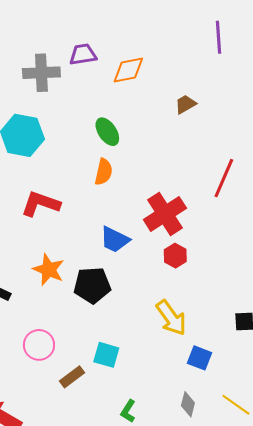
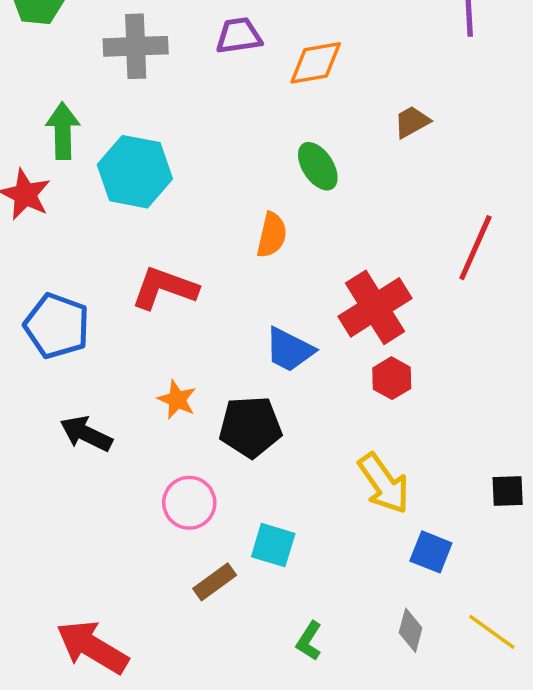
gray cross: (41, 73) -> (136, 46), moved
green ellipse: (107, 132) -> (318, 166), moved
orange star: (49, 270) -> (177, 400), size x0.7
pink circle: (39, 345) -> (189, 503), moved

